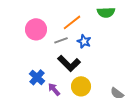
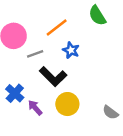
green semicircle: (106, 12) -> (97, 16), turned 60
gray line: (61, 40) -> (35, 54), moved

